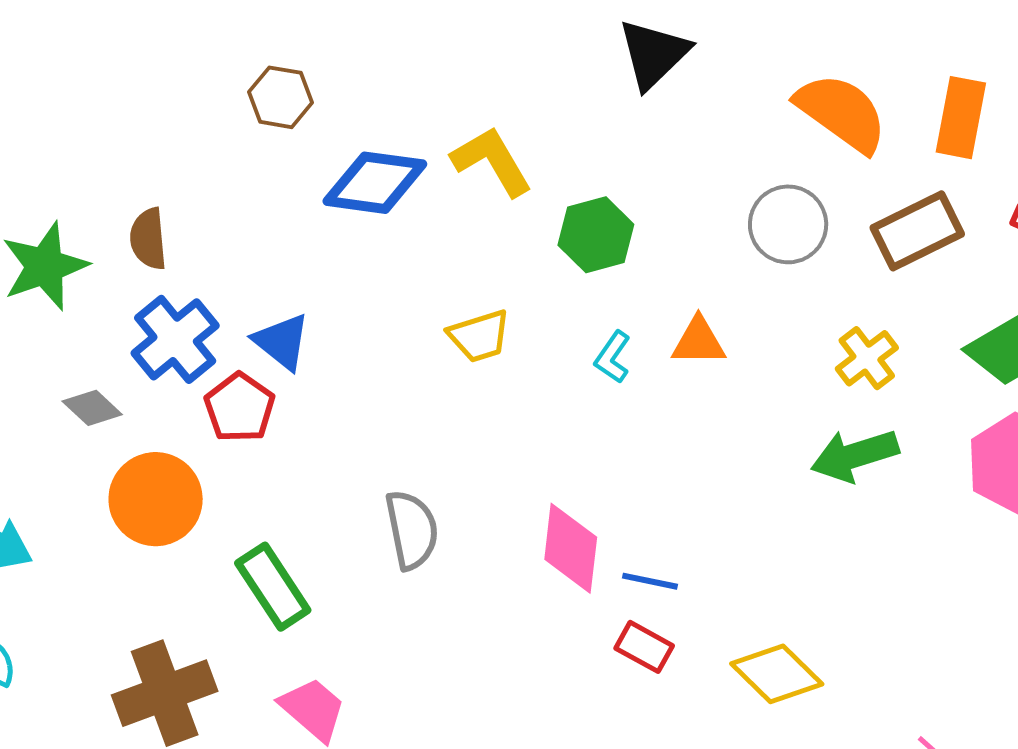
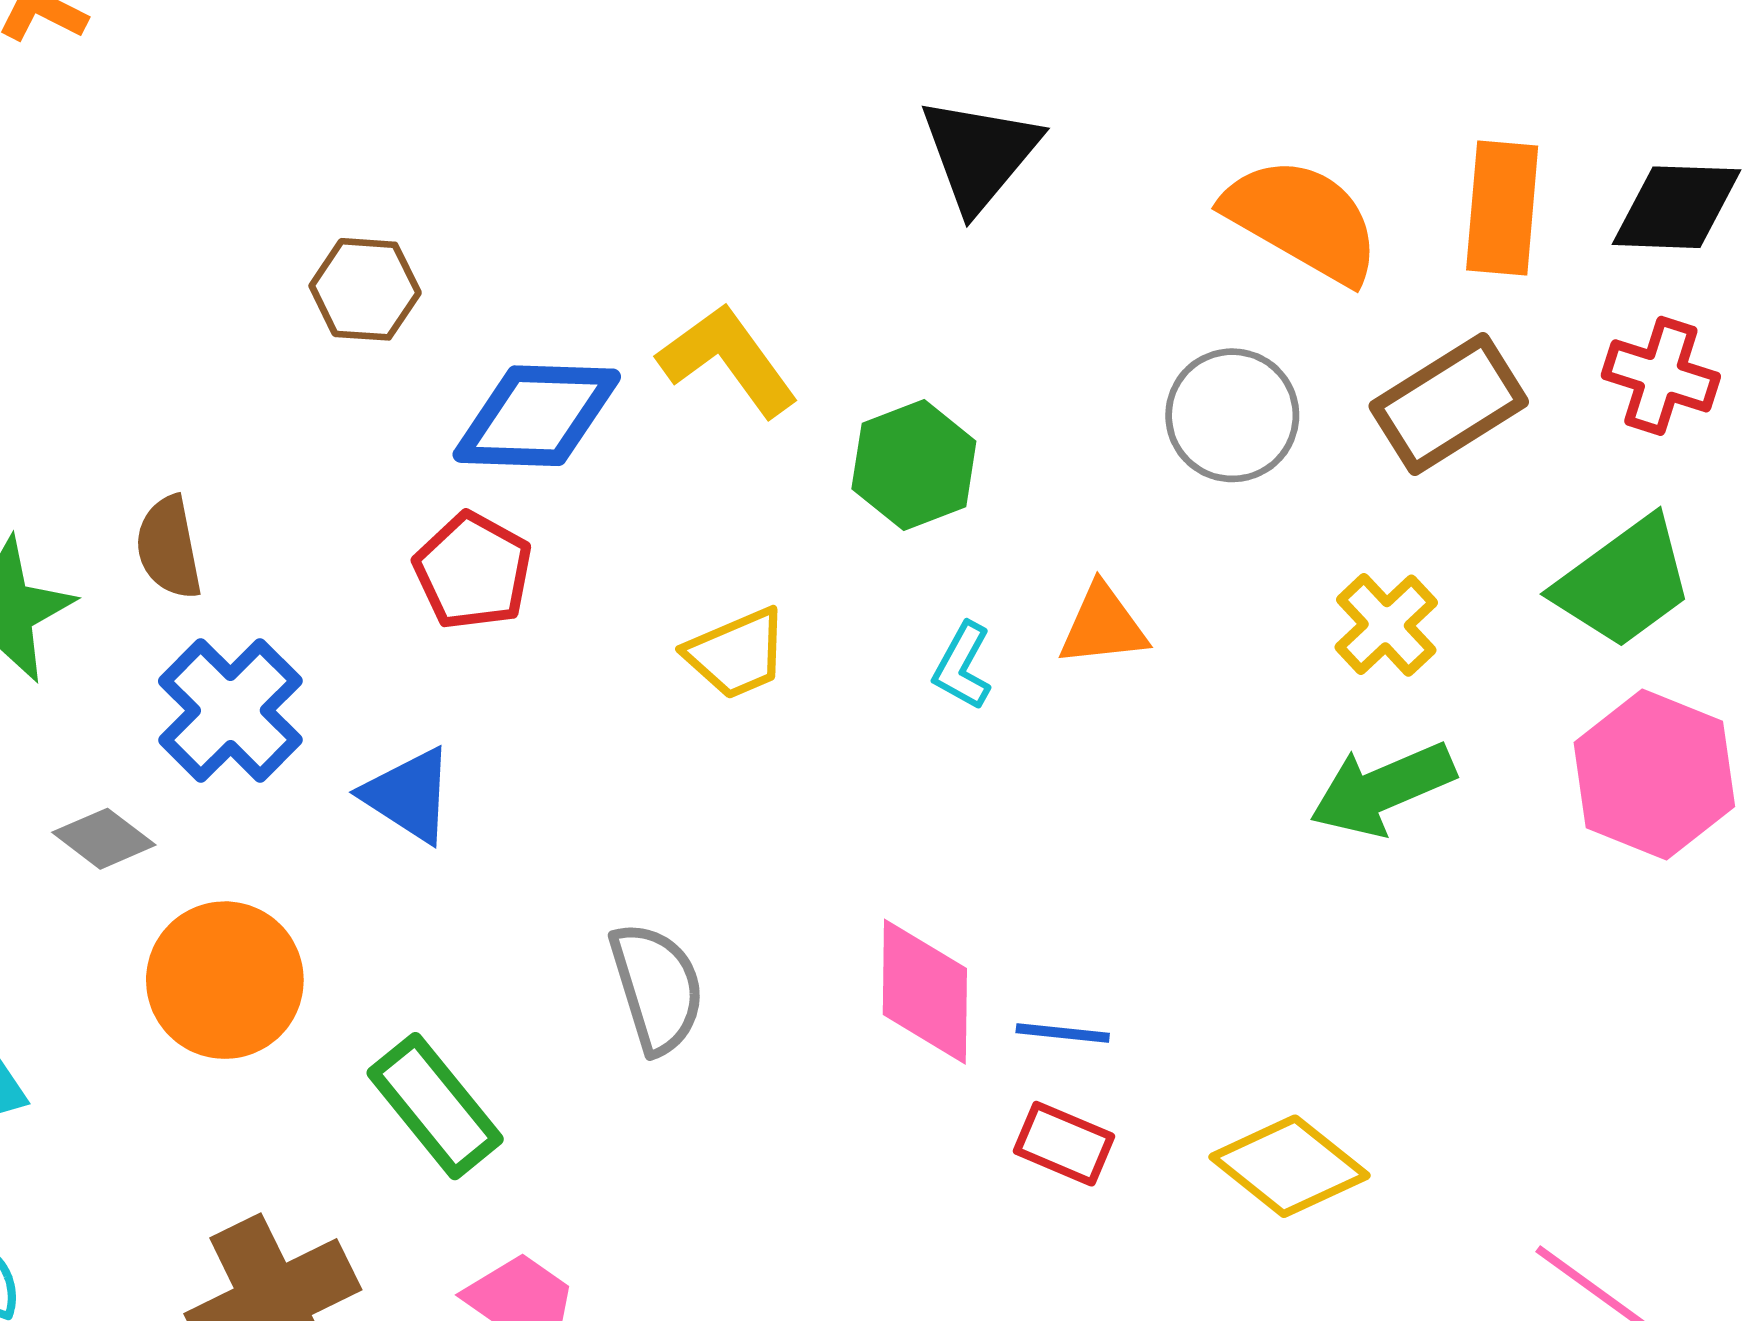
blue triangle: (282, 342) -> (409, 795), moved
red pentagon: (240, 408) -> (473, 571), moved

